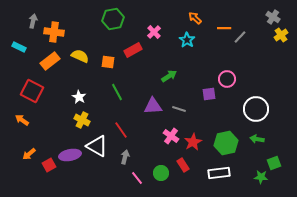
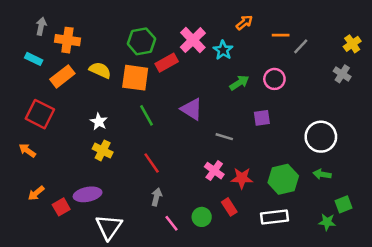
gray cross: (273, 17) -> (342, 74), moved
orange arrow: (195, 18) -> (244, 23), turned 96
green hexagon: (113, 19) -> (141, 41), moved
pink cross: (154, 32) -> (193, 40), size x1.5
cyan star: (187, 40) -> (223, 50), moved
cyan rectangle: (19, 47) -> (34, 59), moved
orange square: (108, 62) -> (135, 78), size x1.6
green arrow: (169, 76) -> (239, 83), moved
pink circle: (227, 79) -> (274, 79), moved
purple triangle: (153, 106) -> (192, 109), moved, turned 36
red star: (193, 142) -> (242, 178), turned 30
white triangle: (97, 146) -> (109, 227), moved, turned 35

